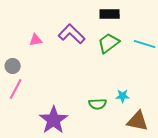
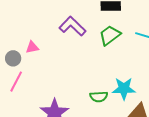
pink triangle: (36, 40) -> (32, 47), moved
cyan star: (123, 96) -> (124, 89), size x1.6

